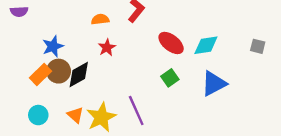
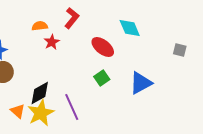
cyan diamond: (206, 45) -> (130, 28), moved, turned 75
red star: (107, 47) -> (52, 42), moved
black diamond: (79, 74) -> (40, 93), moved

